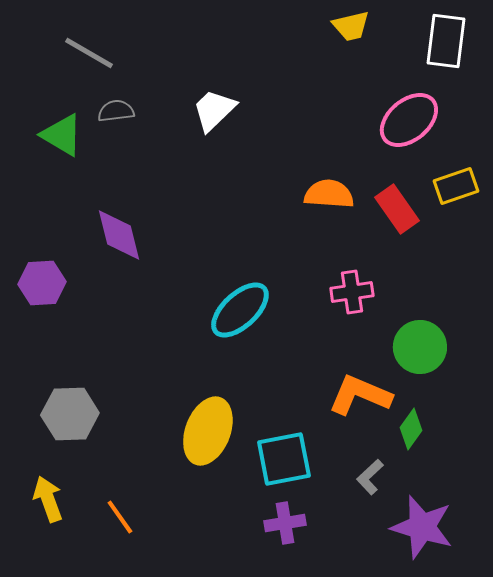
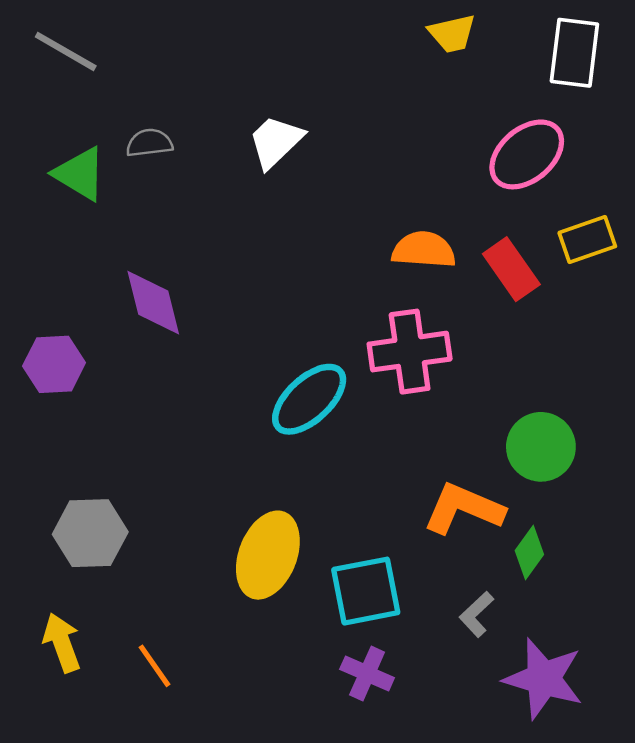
gray line: (89, 53) -> (66, 51), moved
pink cross: (352, 292) -> (410, 352), moved, size x1.5
purple cross: (285, 523) -> (367, 674), turned 33

